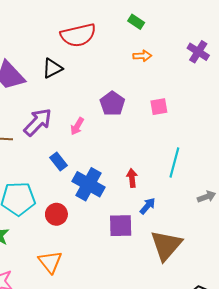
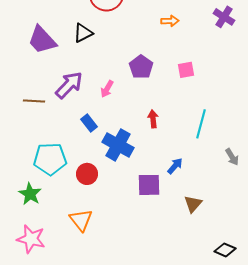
red arrow: (132, 178) -> (153, 119), moved
gray arrow: (207, 197) -> (232, 157), turned 78
brown triangle: (166, 245) -> (193, 204), size x0.6

